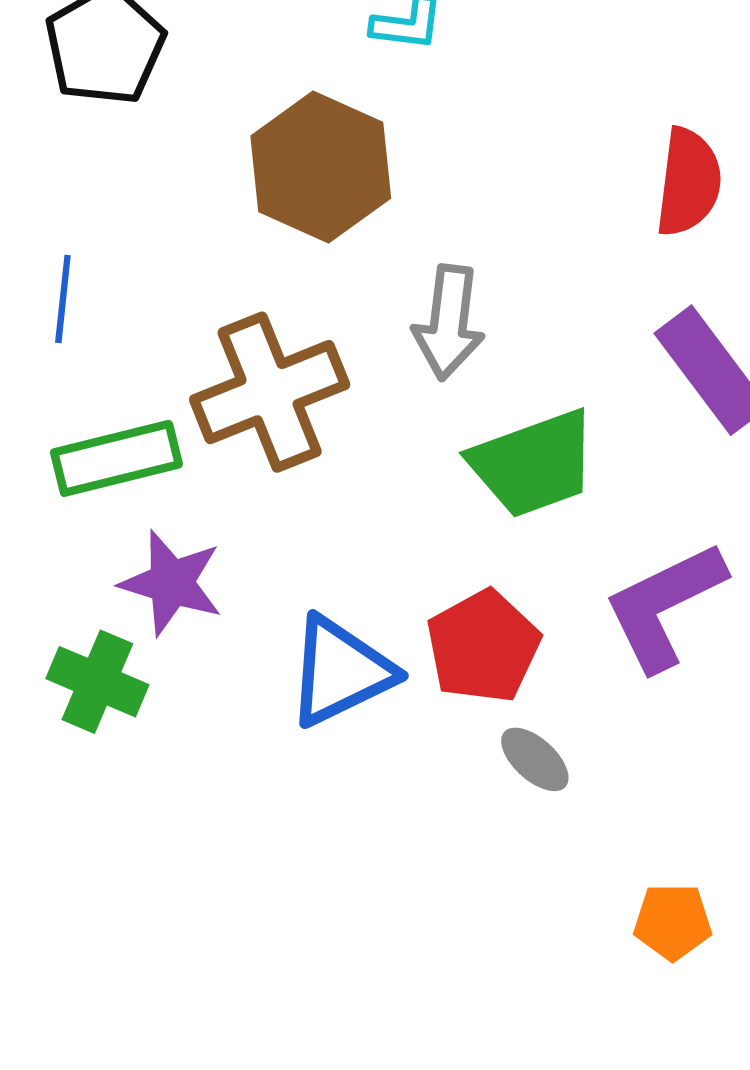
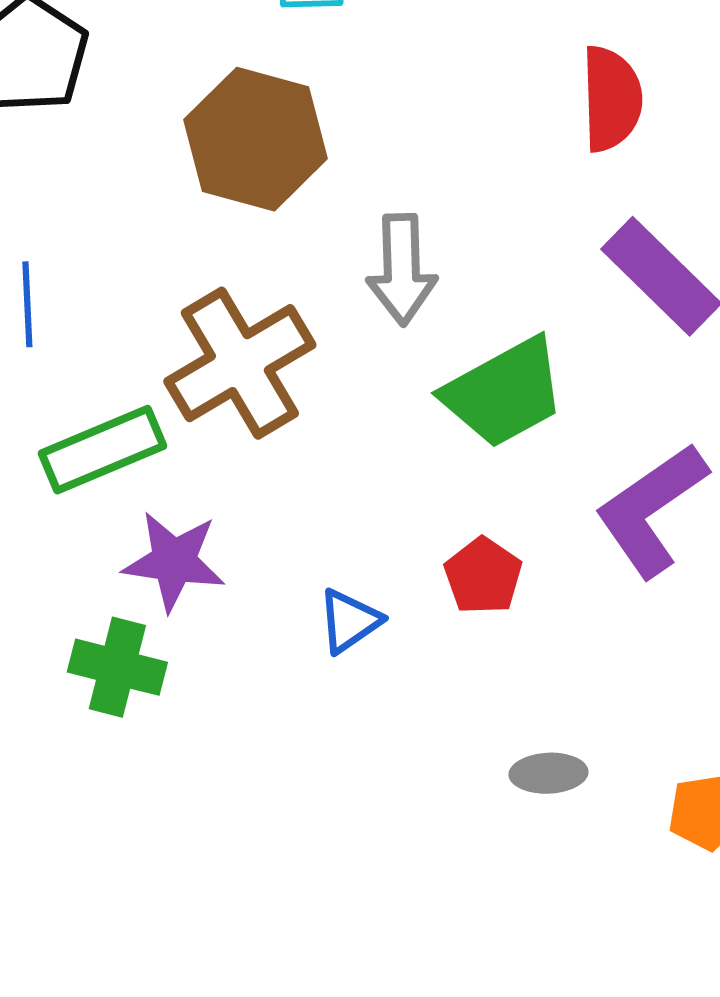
red pentagon: (483, 646) -> (483, 576), size x0.7
blue triangle: (340, 671) -> (349, 621), size x0.6
gray ellipse: (535, 759) -> (549, 773), moved, turned -36

